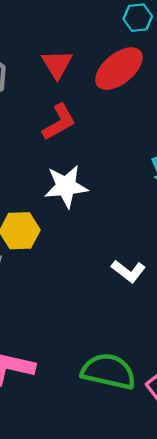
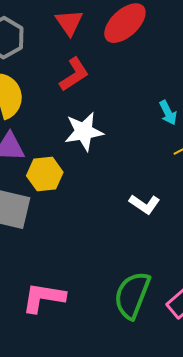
green semicircle: (108, 371) -> (132, 295), turned -78

